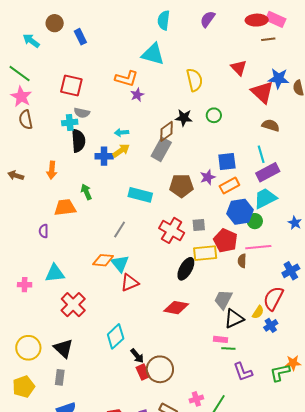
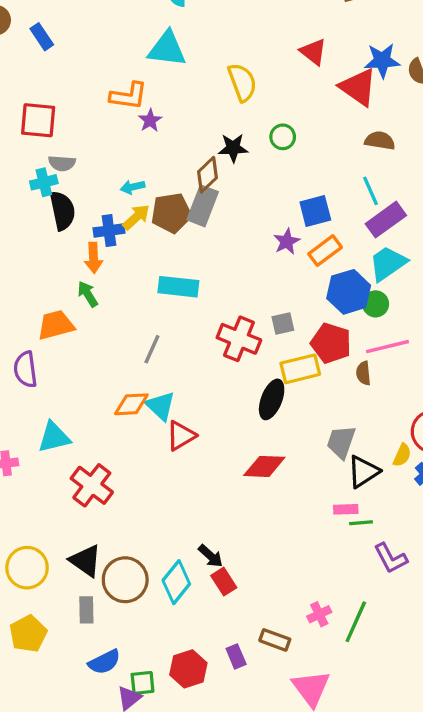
orange arrow: (52, 170) -> (94, 258), moved
brown pentagon: (181, 186) -> (171, 213), moved
purple semicircle: (44, 231) -> (25, 369), size x1.5
cyan diamond: (116, 336) -> (176, 582), moved
brown circle: (160, 369) -> (125, 580), moved

